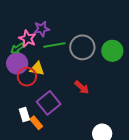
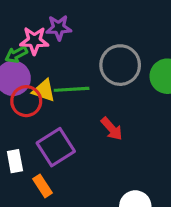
pink star: (27, 39) -> (34, 41), turned -30
green line: (54, 45) -> (72, 89), moved
orange rectangle: (36, 123) -> (42, 186), moved

